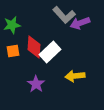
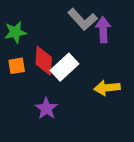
purple arrow: (80, 23) -> (103, 30), turned 108
yellow arrow: (75, 76) -> (107, 88), moved

